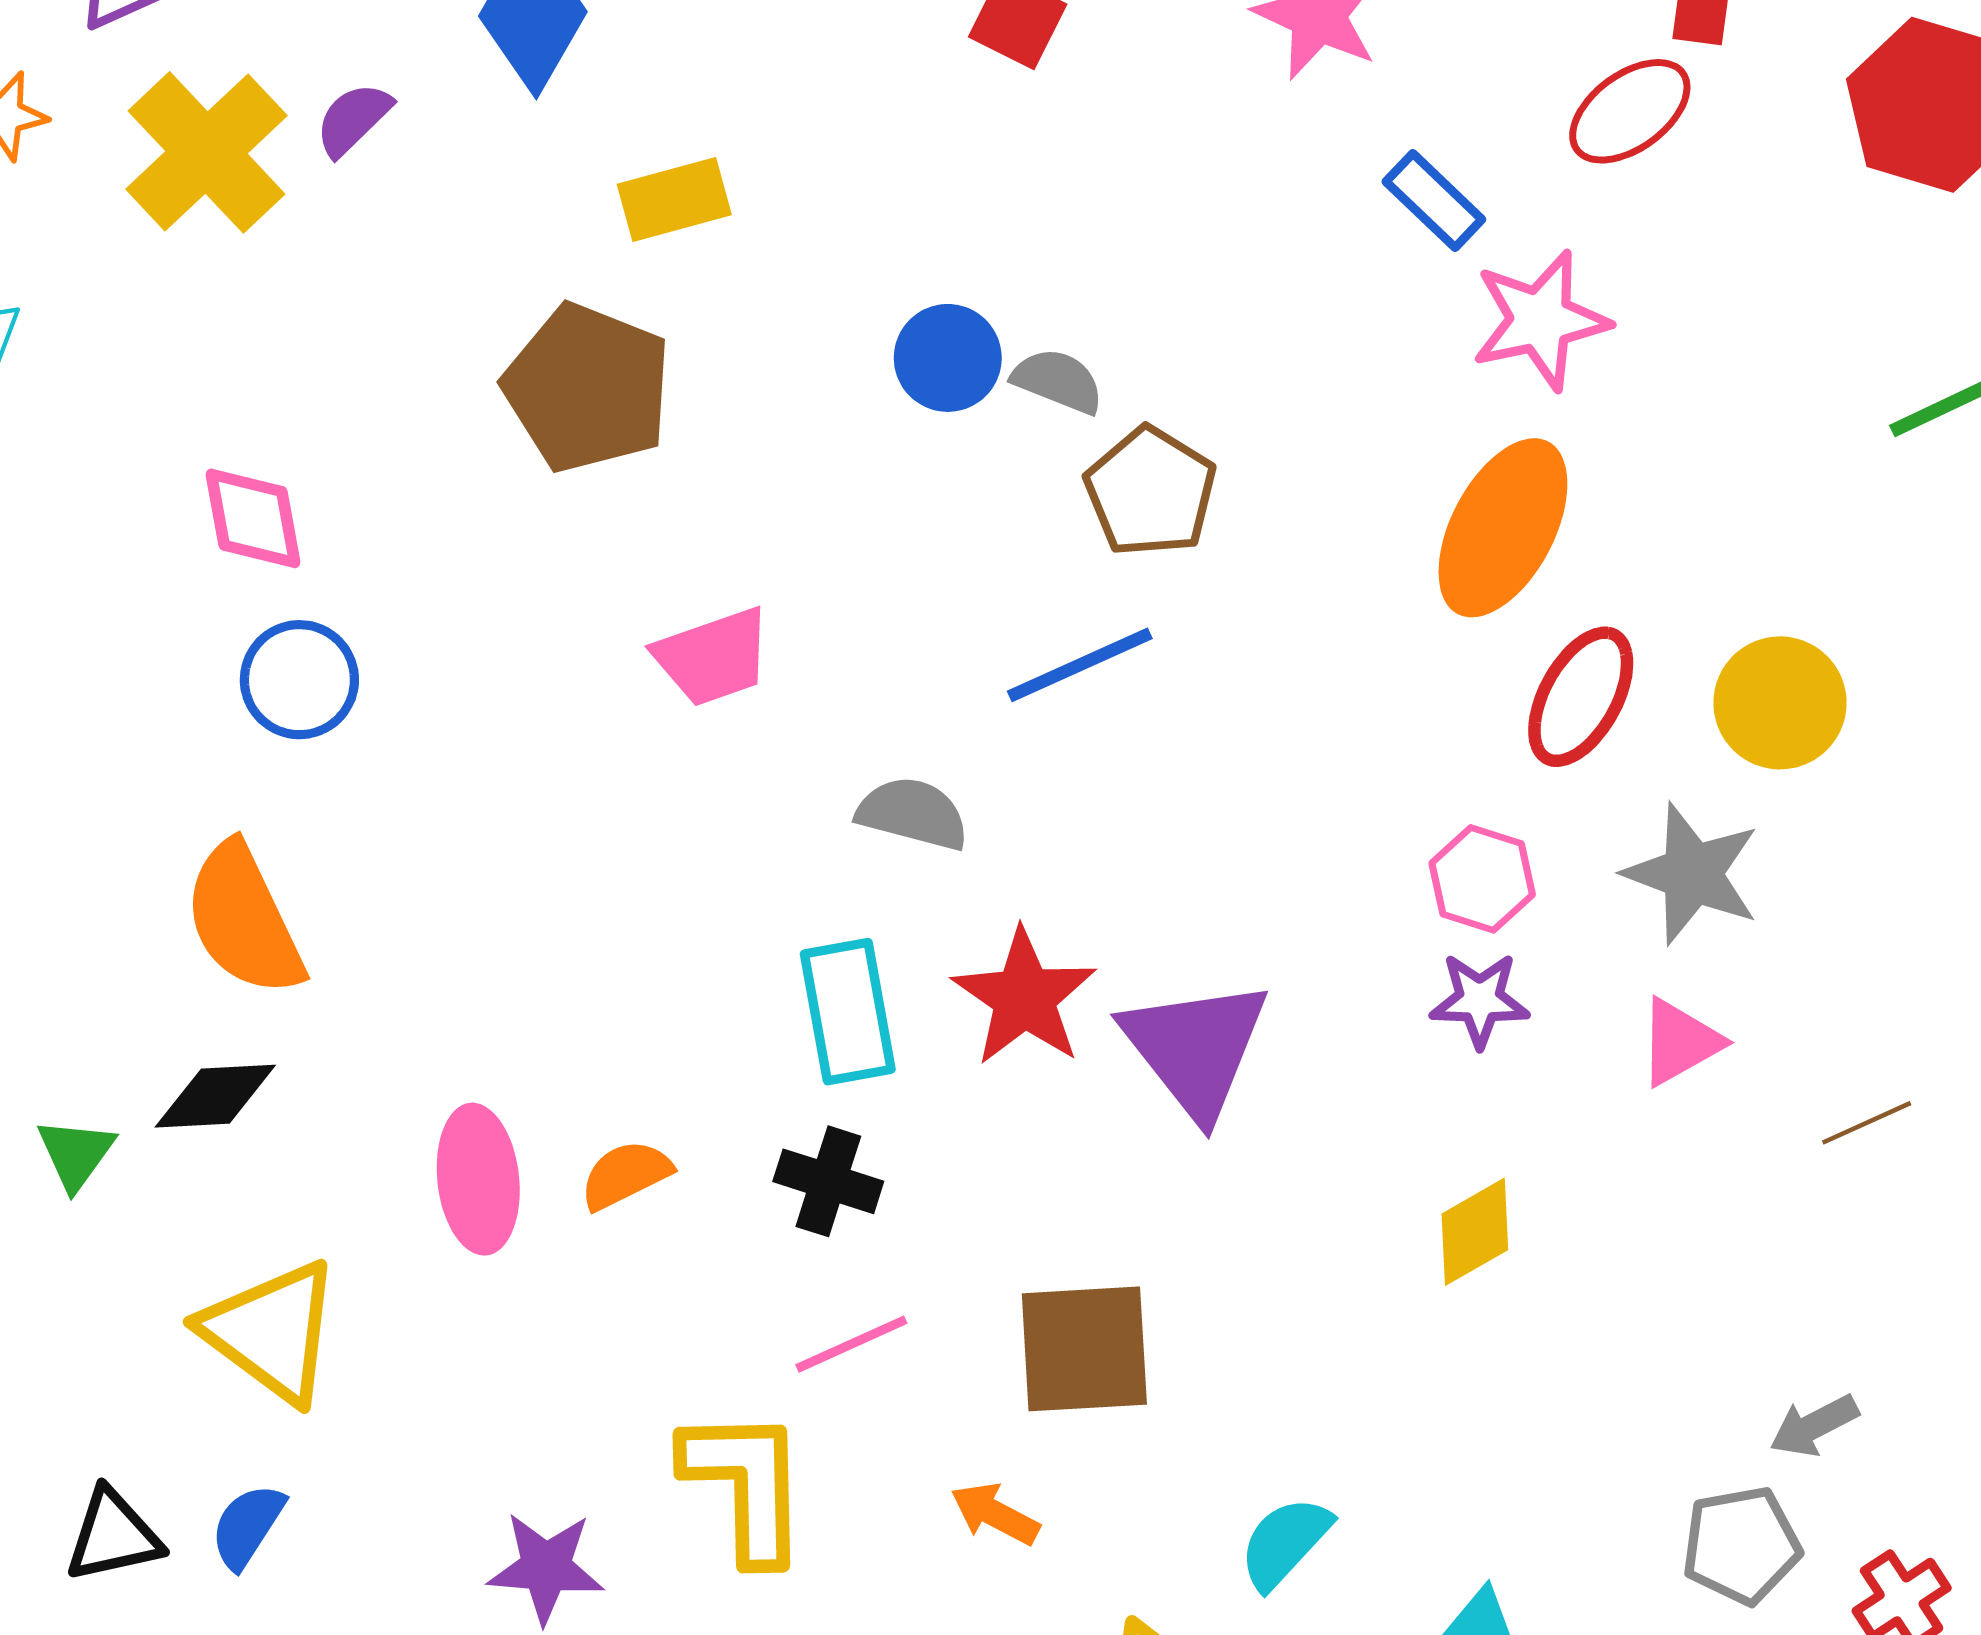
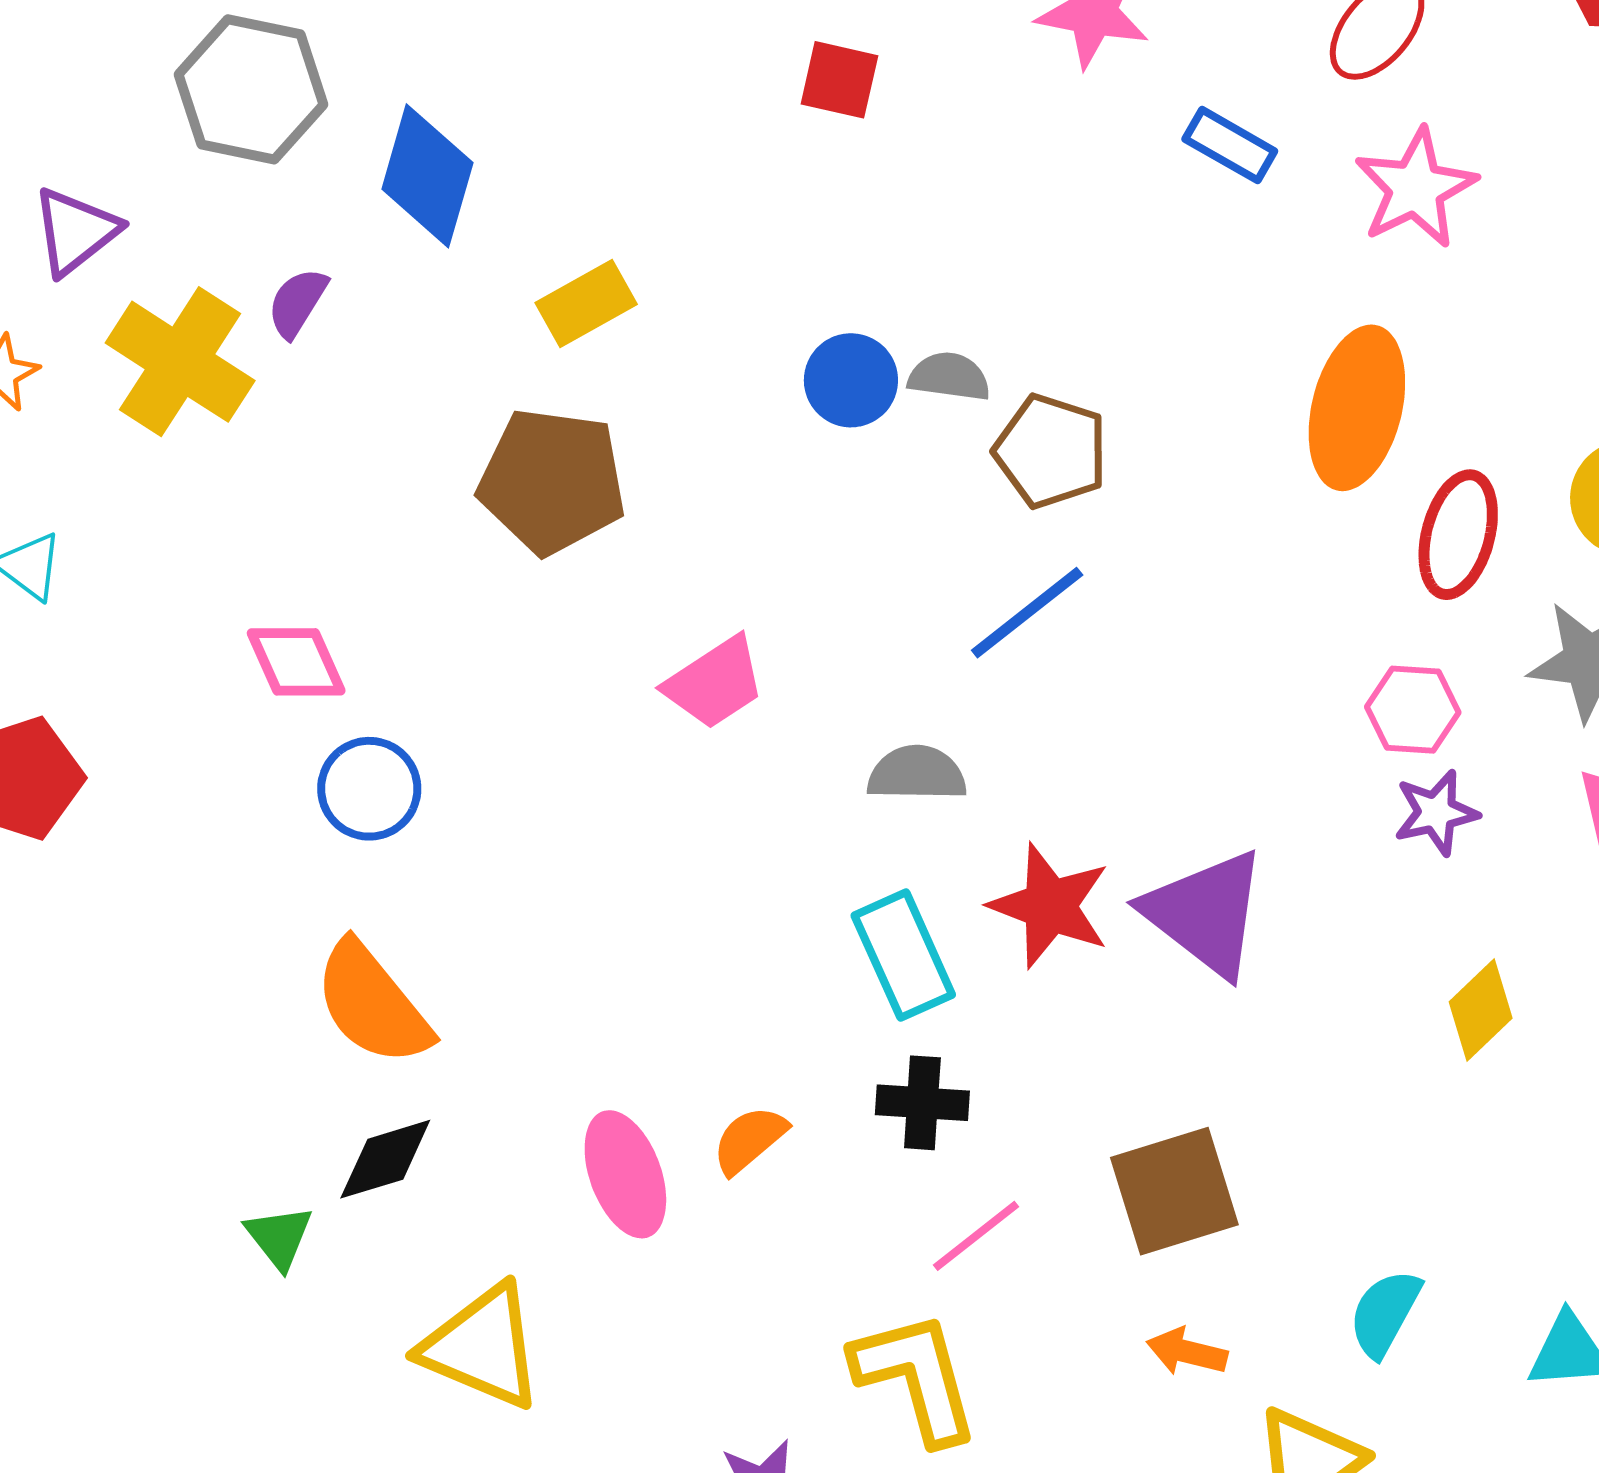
pink star: (1540, 320) -> (1416, 188), moved
orange arrow: (995, 1514) -> (1187, 1352), moved

